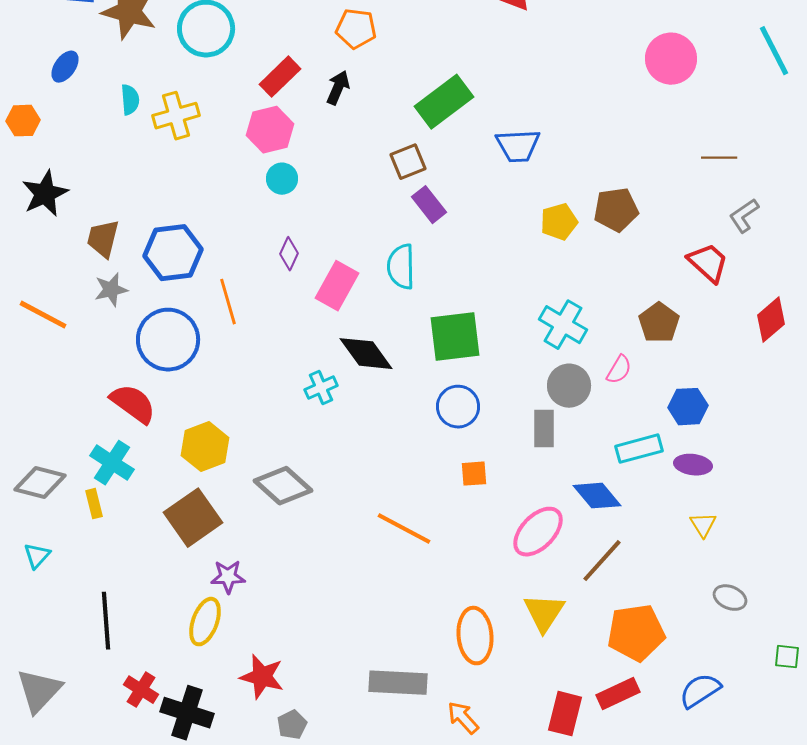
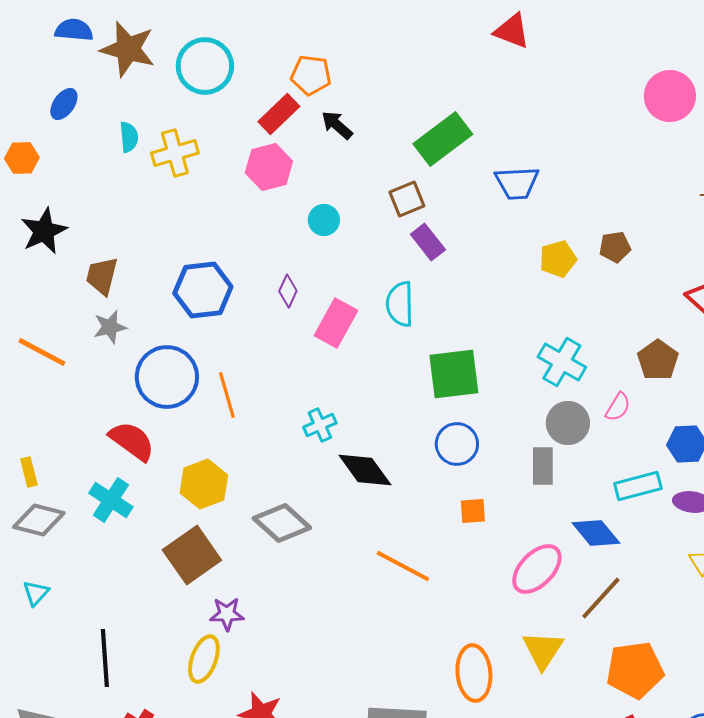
orange pentagon: (356, 29) -> (311, 75), moved
black arrow: (338, 88) -> (337, 125), turned -72
cyan circle: (282, 179) -> (324, 220), moved
brown pentagon: (616, 210) -> (615, 247), size x0.7
blue hexagon: (173, 253) -> (203, 290), moved
orange line: (228, 302) -> (227, 395), moved
black diamond: (366, 354) -> (365, 470), moved
yellow rectangle: (94, 504) -> (29, 472), moved

